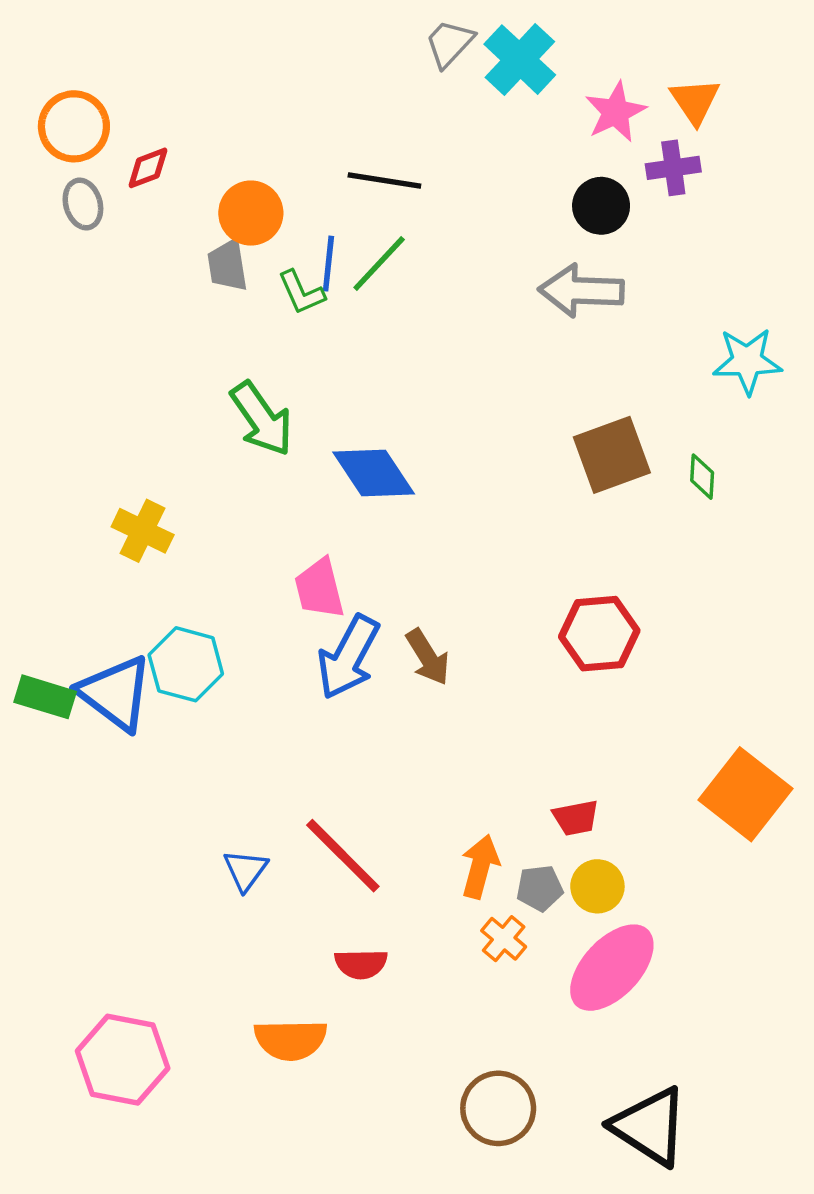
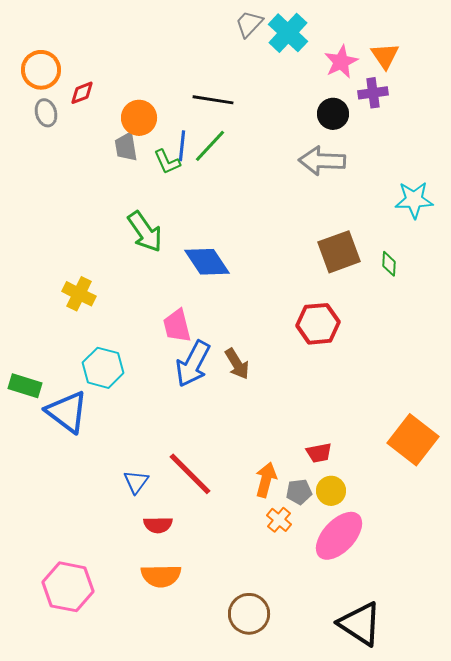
red hexagon: (599, 634) -> (318, 324), moved
blue triangle: (115, 693) -> (67, 412), moved
red semicircle: (361, 964) -> (158, 525), moved
brown circle: (498, 1108) -> (249, 614), moved

